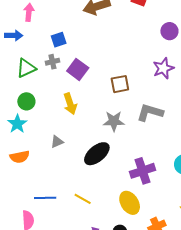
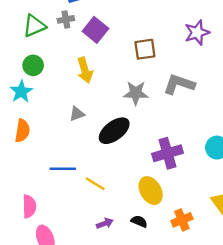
gray triangle: (57, 142) -> (77, 114), moved
orange semicircle: (20, 157) -> (22, 131), turned -72
blue line: (45, 198) -> (63, 169), moved

